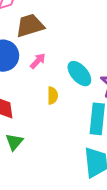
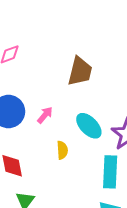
brown trapezoid: (30, 26) -> (80, 71), moved, turned 124

